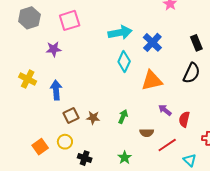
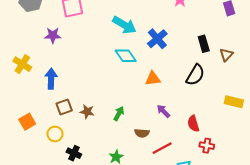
cyan arrow: (120, 33) -> (124, 25), turned 35
cyan diamond: (124, 61) -> (126, 56), turned -65
orange triangle: (152, 80) -> (153, 79), size x0.7
red semicircle: (184, 119) -> (193, 124), moved, turned -35
orange square: (40, 147) -> (27, 122), moved

